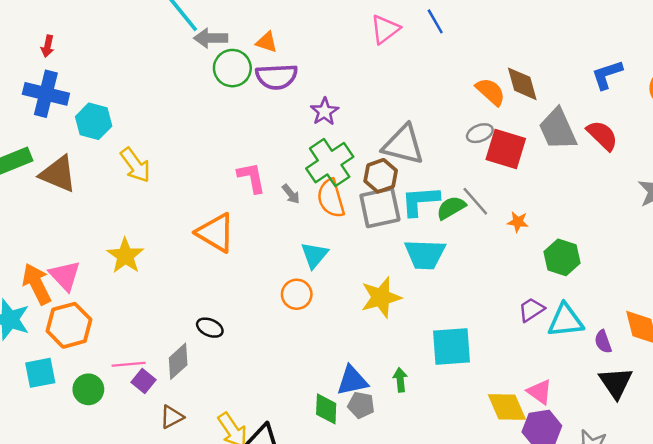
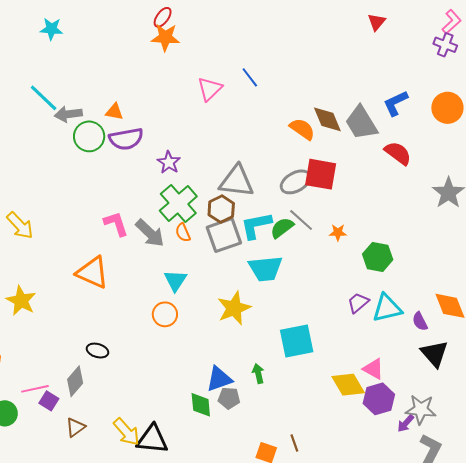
gray trapezoid: (558, 129) -> (361, 123), moved
gray ellipse: (480, 133) -> (296, 182), moved, size x1.4
gray arrow: (291, 194) -> (150, 233), size x1.8
orange semicircle: (331, 198) -> (183, 233), size x0.6

